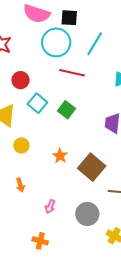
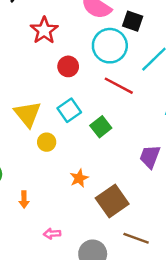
red circle: (20, 80) -> (68, 66), moved
yellow circle: (21, 145) -> (47, 142), moved
pink arrow: (50, 206) -> (52, 234), turned 48

